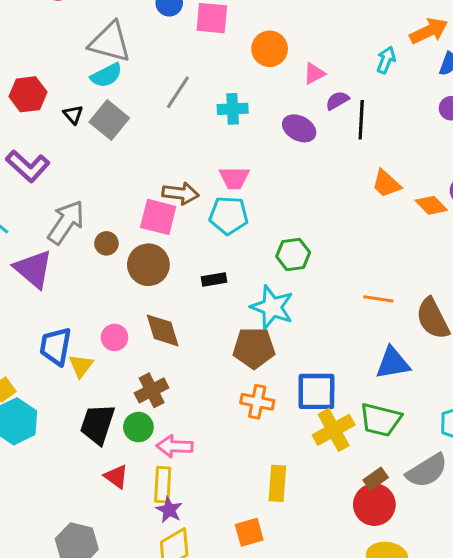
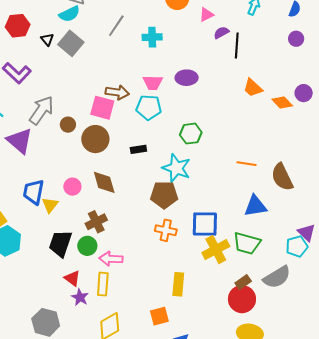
purple ellipse: (299, 128) -> (187, 78), moved, turned -30
purple star: (169, 510) -> (80, 297), moved

